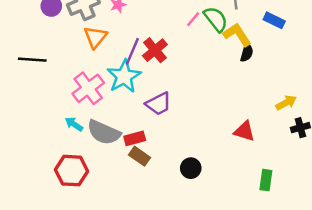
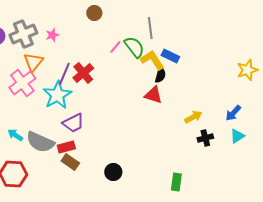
blue rectangle: (274, 20) -> (170, 56), moved
pink cross: (88, 88) -> (22, 83), moved
purple trapezoid: (159, 104) -> (73, 123), moved
red triangle: (244, 131) -> (153, 95), moved

